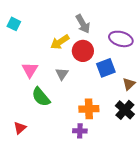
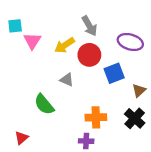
cyan square: (14, 24) -> (15, 26), turned -32
pink triangle: (30, 70) -> (32, 41), moved
gray triangle: (62, 74) -> (67, 80), turned -40

